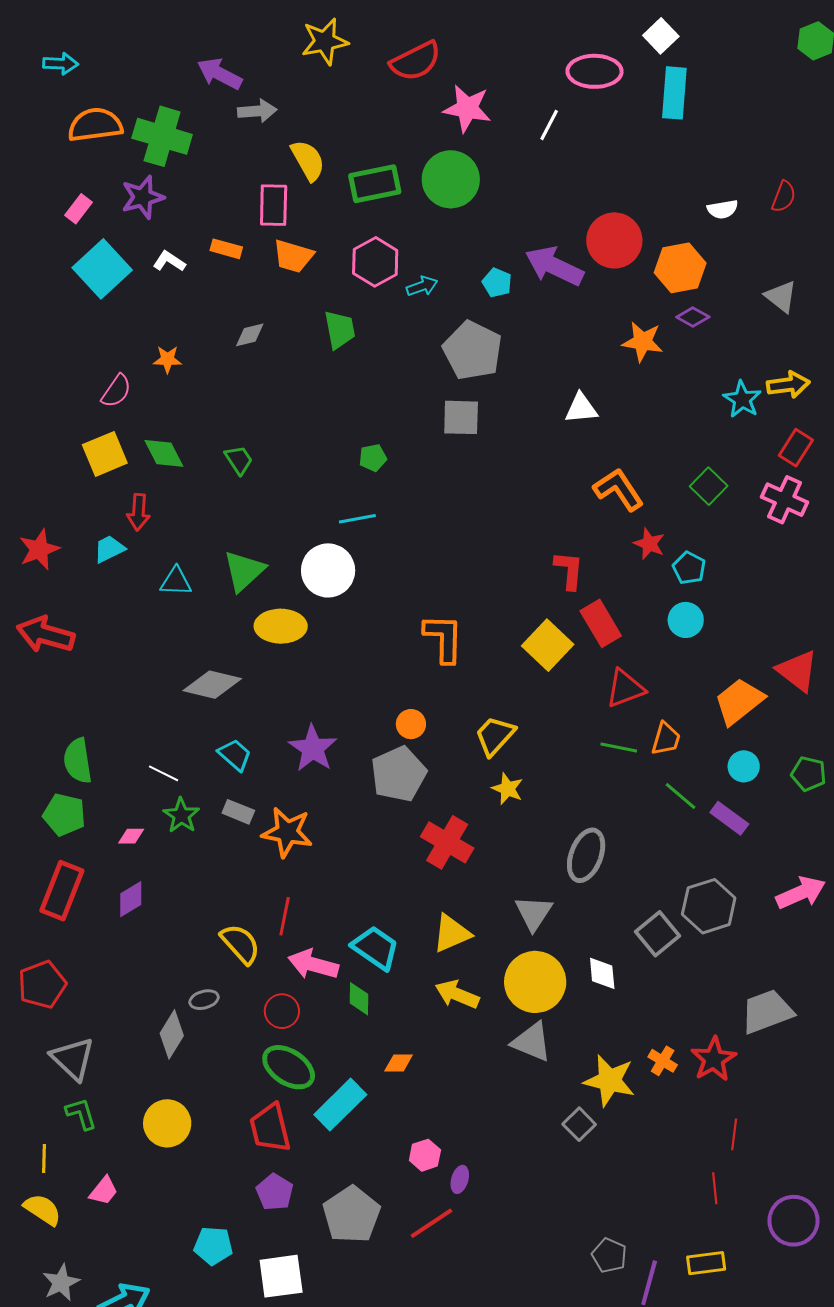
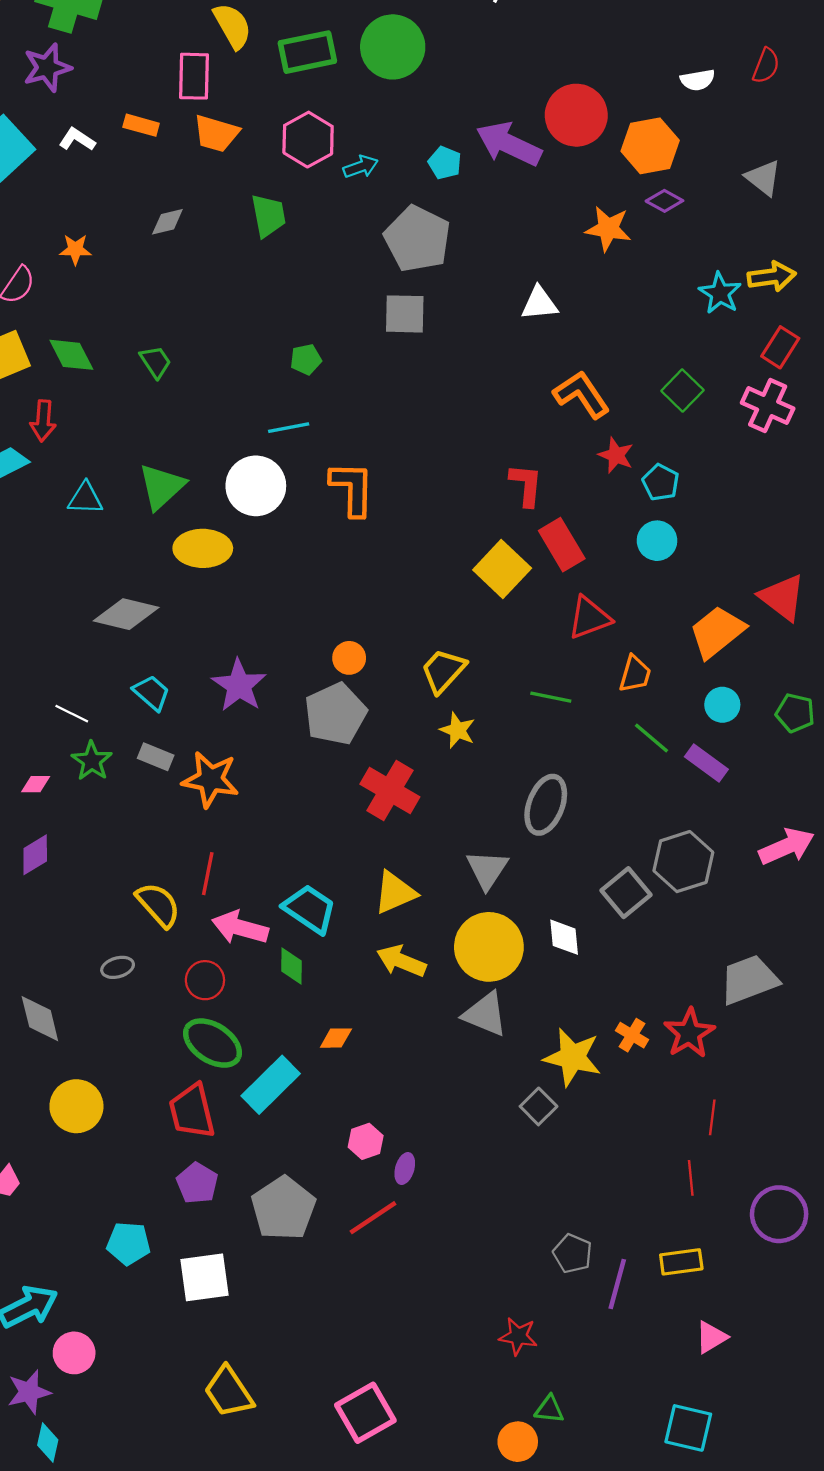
orange L-shape: (444, 638) -> (352, 489), moved
green line: (619, 748) -> (551, 697), moved
gray diamond: (172, 1034) -> (40, 1019), moved, turned -45

